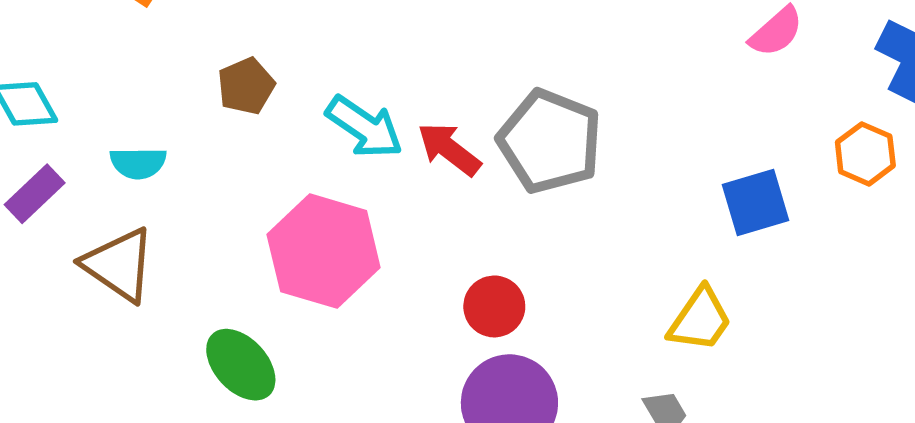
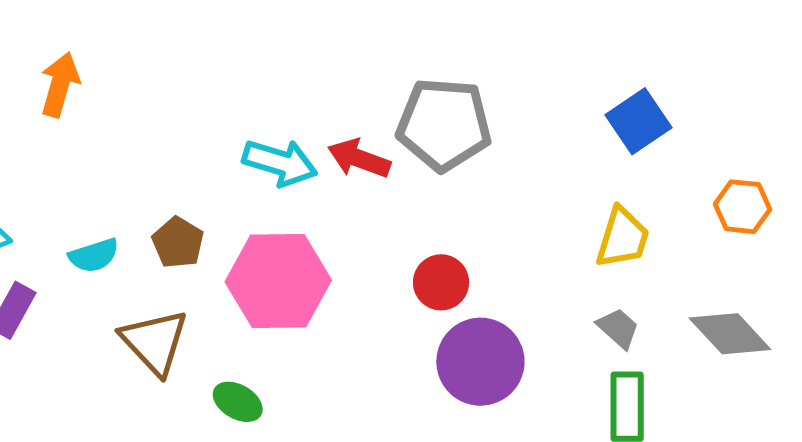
brown pentagon: (246, 86) -> (178, 243), moved
orange hexagon: (865, 154) -> (742, 207), moved
brown triangle: (119, 265) -> (155, 342), moved, turned 30
green ellipse: (241, 365) -> (238, 402), size x0.7

